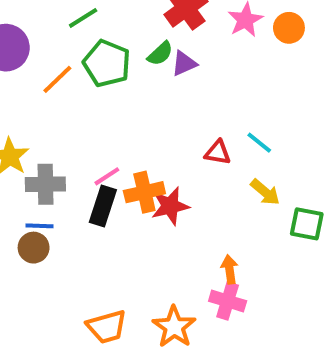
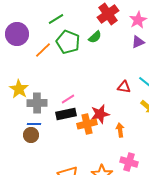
purple triangle: (184, 63) -> (138, 42), moved
orange cross: (144, 192) -> (87, 124), moved
black rectangle: (103, 206) -> (66, 114), turned 60
orange arrow: (230, 269) -> (120, 130), moved

